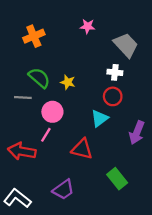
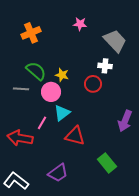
red circle: (113, 96) -> (93, 84), moved
pink circle: (52, 112) -> (51, 92), moved
cyan triangle: (100, 118) -> (62, 113), moved

